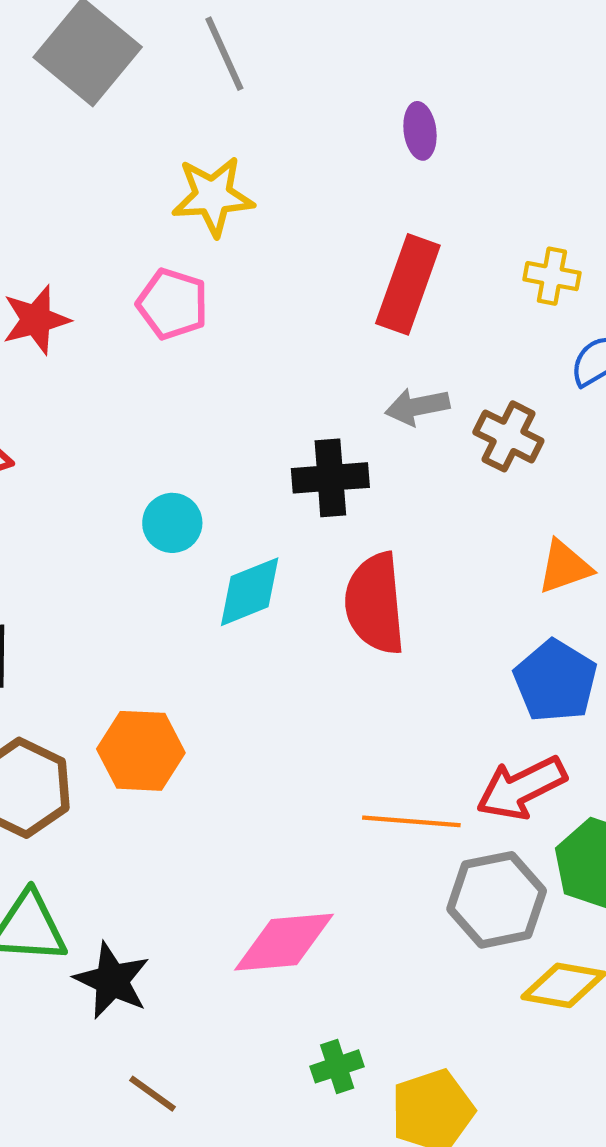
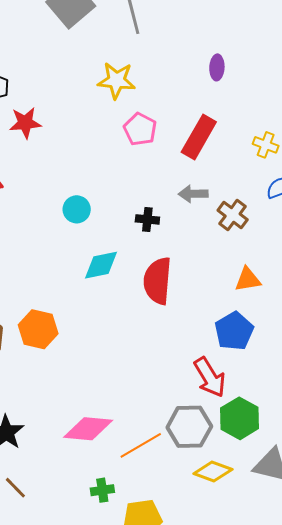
pink pentagon: (172, 304) -> (140, 129), moved
black cross: (330, 478) -> (147, 219), size x0.7
cyan circle: (172, 523) -> (77, 209), moved
red arrow: (521, 788) -> (210, 377), turned -105
orange line: (411, 821) -> (141, 445), moved, turned -45

